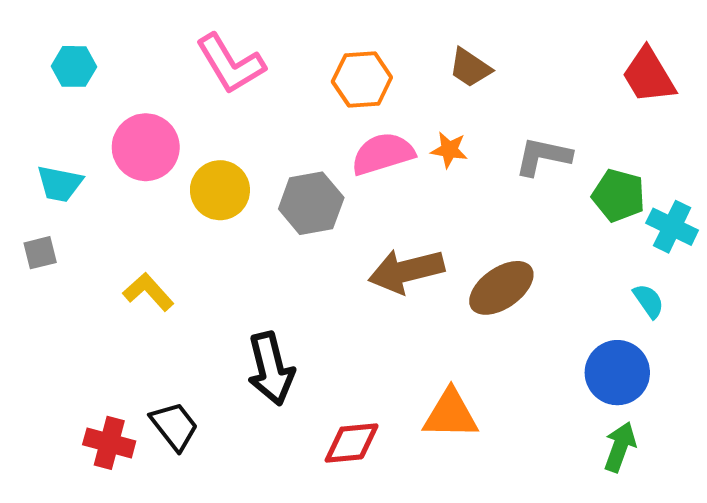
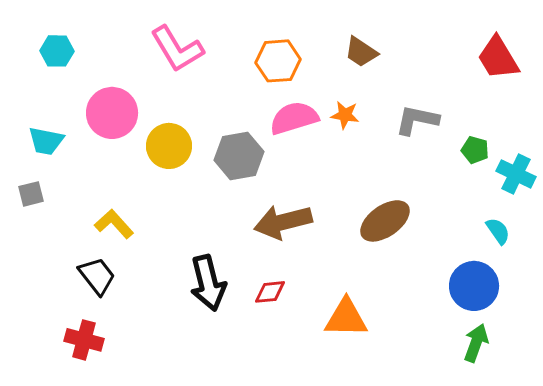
green pentagon: (619, 195) -> (475, 150), size x0.7
brown arrow: (406, 271) -> (283, 222), moved
black trapezoid: (174, 426) -> (97, 276), moved
red diamond: (352, 443) -> (270, 292), moved, size x0.7

